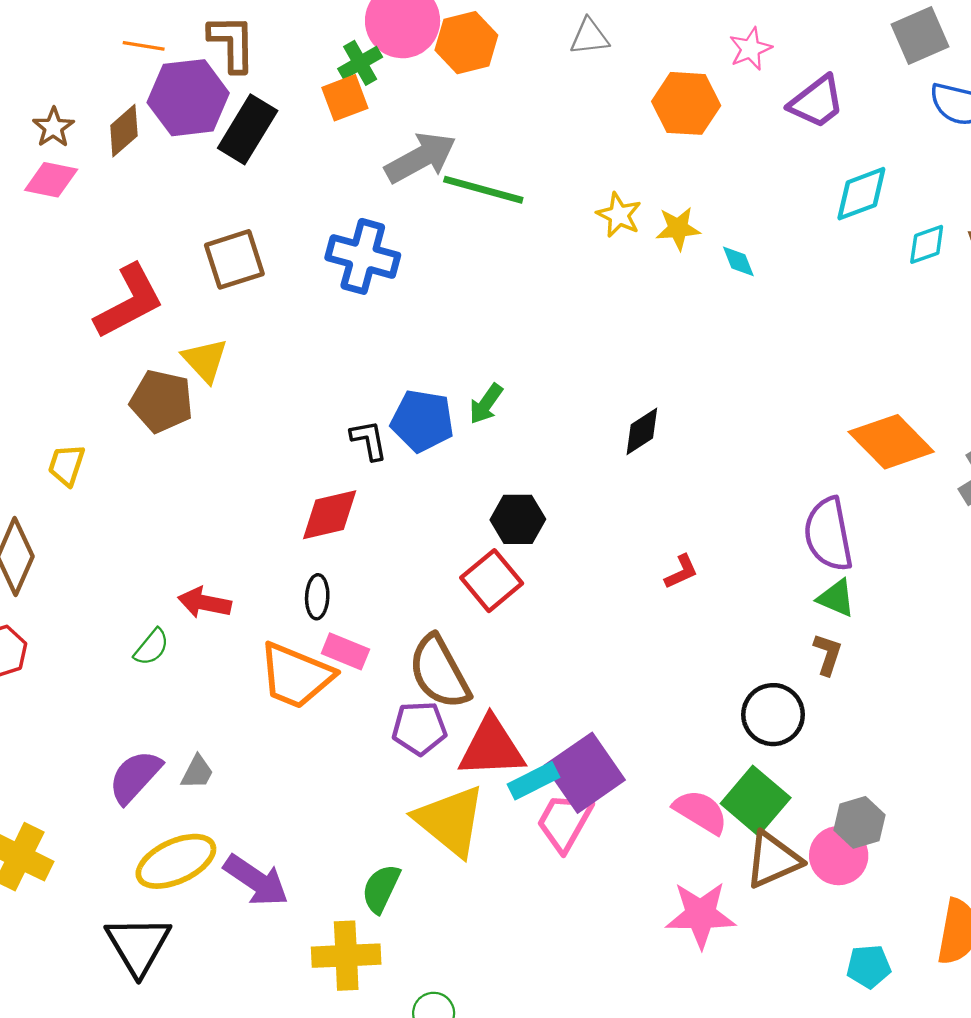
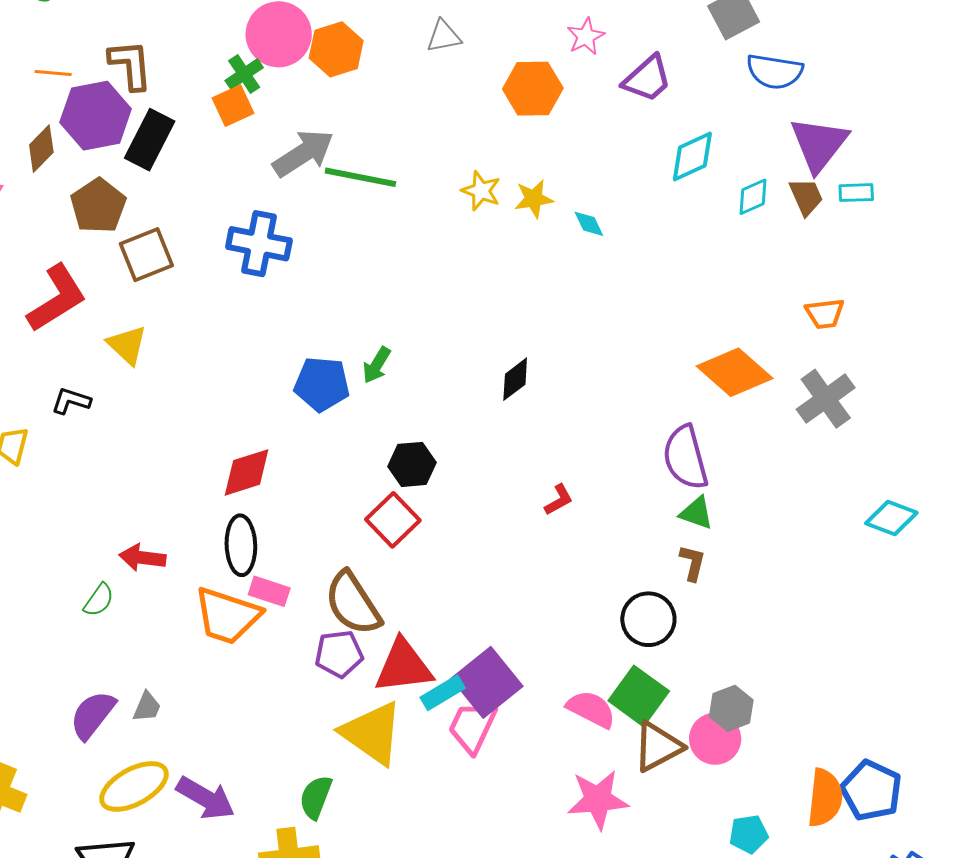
brown pentagon: (162, 401) -> (98, 206), moved, turned 30
black L-shape: (369, 440) -> (71, 401), moved, turned -57
black ellipse: (317, 597) -> (241, 545), size x1.5

